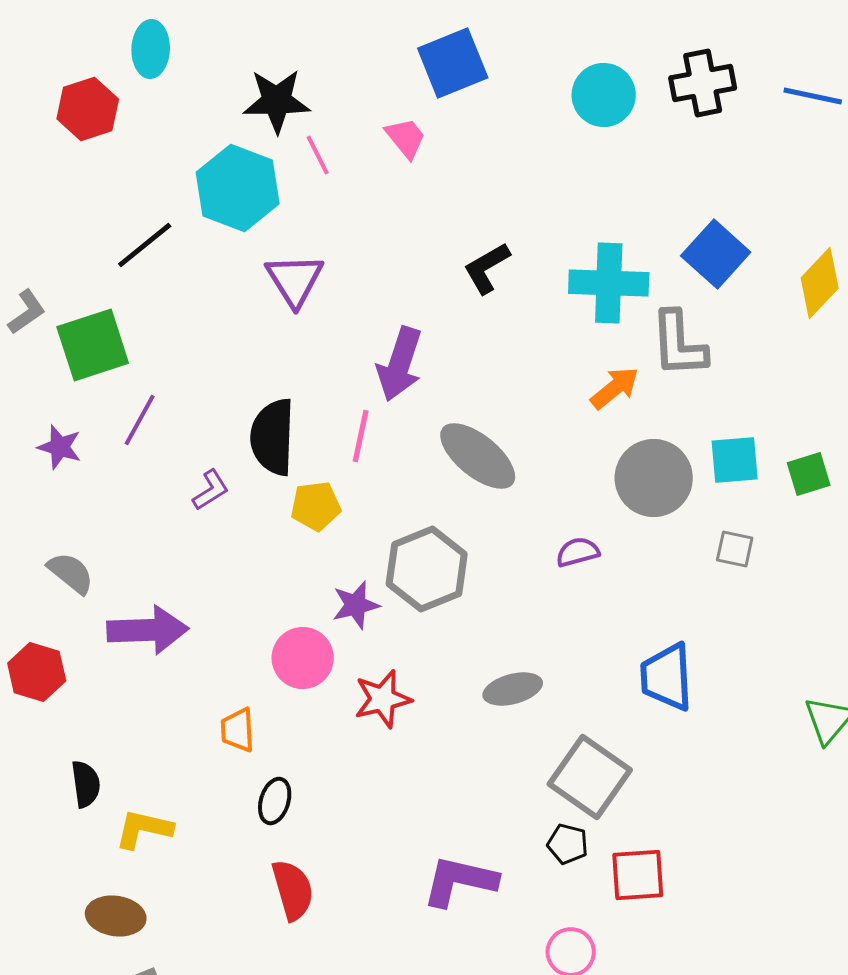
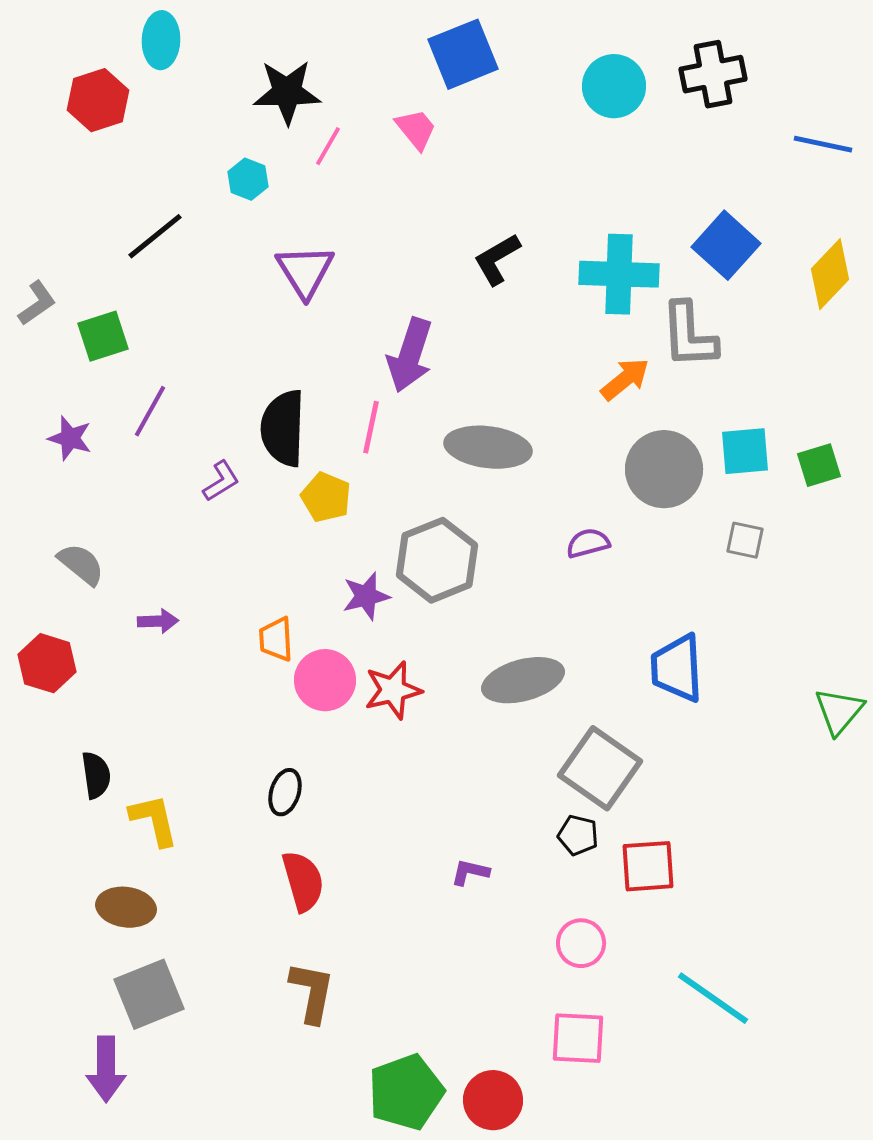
blue line: (813, 96) -> (823, 144), moved
pink line: (318, 155) -> (328, 146), turned 57
cyan hexagon: (238, 188) -> (248, 179), size x0.5
green square: (93, 345) -> (103, 336), size x0.7
gray ellipse: (478, 456) -> (488, 447), turned -32
yellow pentagon: (316, 506) -> (326, 497), turned 30
purple arrow: (148, 630) -> (158, 621), size x0.5
pink circle: (303, 658) -> (325, 680), moved
gray ellipse: (513, 689) -> (523, 680), size x1.4
orange trapezoid: (238, 730) -> (276, 639), moved
yellow L-shape: (144, 829) -> (154, 820), turned 64
purple L-shape: (460, 881) -> (470, 872), size x0.5

